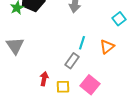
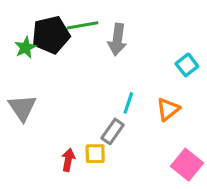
pink square: (90, 85) -> (187, 165), moved
yellow square: (63, 87) -> (95, 154), moved

